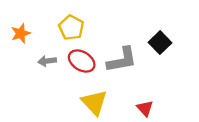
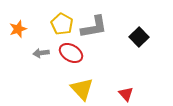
gray L-shape: (122, 60) -> (94, 27), moved

